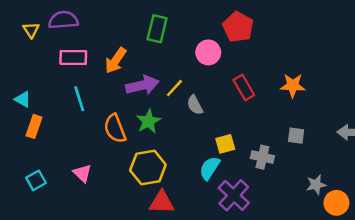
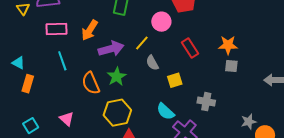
yellow line: (174, 88) -> (142, 43), moved
gray square: (296, 136) -> (231, 66), moved
yellow square: (225, 144) -> (175, 80), moved
cyan semicircle: (210, 168) -> (165, 111), turned -78

